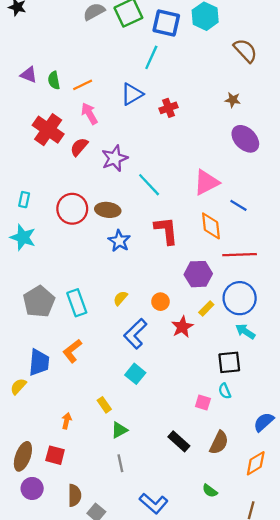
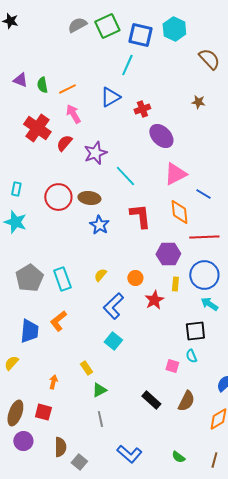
purple ellipse: (245, 139) -> (161, 136), moved
yellow rectangle: (206, 308) -> (175, 284), turned -40
yellow semicircle: (18, 386) -> (11, 363), moved
green semicircle: (210, 491) -> (178, 457), moved

